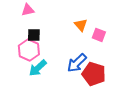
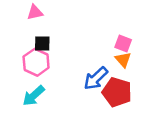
orange triangle: (81, 25) -> (123, 60), moved
cyan arrow: (38, 68) -> (34, 96), moved

